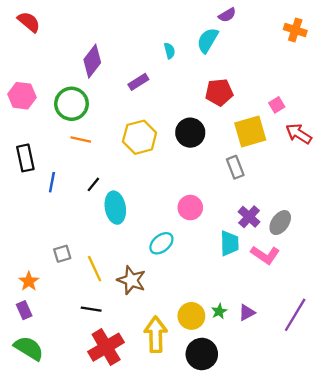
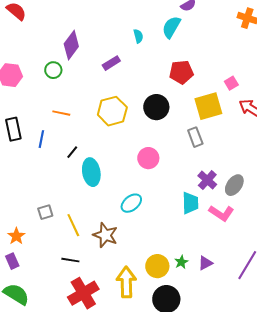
green circle: (71, 104) -> (53, 70), moved, size x0.6
blue line: (52, 182) -> (41, 139), moved
pink circle: (190, 208) -> (148, 158), moved

